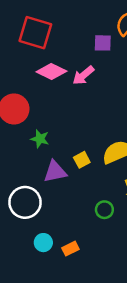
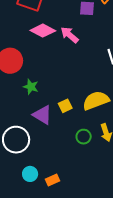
pink arrow: (83, 75) -> (70, 35), turned 78
purple triangle: (55, 172) -> (42, 115), turned 40
green circle: (104, 210) -> (84, 137), moved

